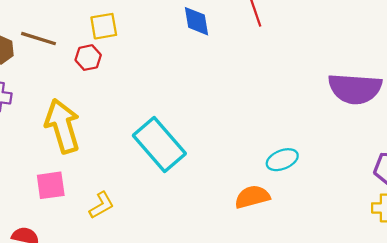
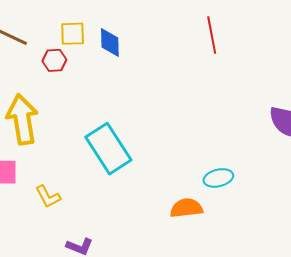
blue diamond: (197, 21) -> (110, 42), moved
yellow L-shape: (102, 205) -> (48, 197), turned 84

